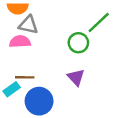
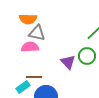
green circle: (78, 43) -> (87, 56), moved
purple triangle: (76, 77) -> (68, 62), moved

